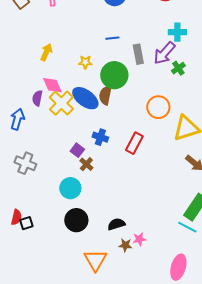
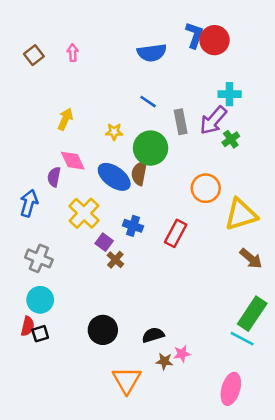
blue line: (112, 38) -> (148, 102), turned 40
yellow cross: (61, 103) -> (84, 213), moved
cyan circle: (70, 188) -> (40, 300), moved

